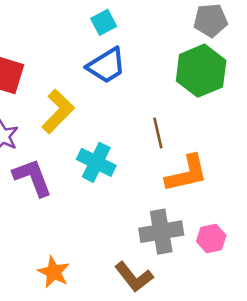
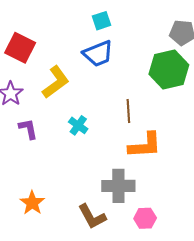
cyan cross: (96, 162) -> (78, 125), size x0.7
purple L-shape: (32, 178) -> (28, 129), size x0.7
pink hexagon: (211, 238) -> (145, 218), moved

